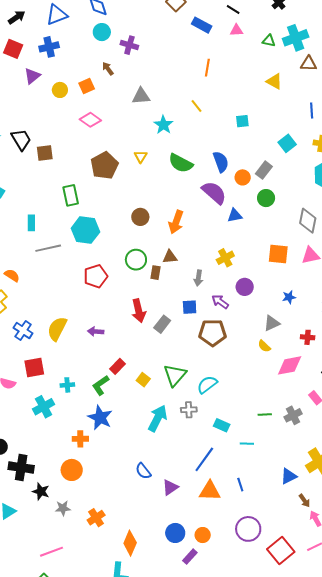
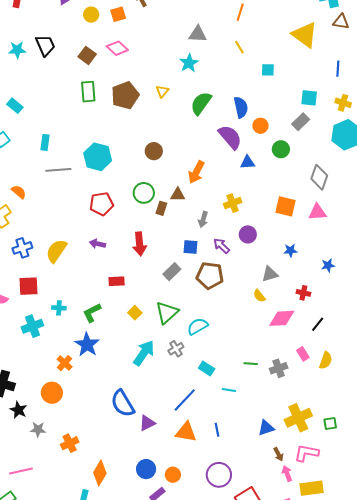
yellow triangle: (274, 81) -> (305, 35), size x1.6
gray triangle: (141, 96) -> (198, 34), moved
yellow line: (197, 106) -> (239, 47), moved
black trapezoid: (21, 140) -> (45, 45), moved
cyan square: (287, 143) -> (309, 98), turned 36
brown square: (45, 153) -> (87, 55), moved, turned 36
green semicircle: (181, 163) -> (201, 103), turned 90
gray rectangle: (264, 170) -> (301, 122), moved
green rectangle: (71, 195) -> (88, 92), moved
orange arrow: (176, 222) -> (196, 172), moved
gray rectangle: (162, 324) -> (172, 272), moved
blue cross: (23, 330) -> (22, 248), turned 30
purple arrow: (96, 332) -> (98, 244), moved
red rectangle: (118, 366) -> (117, 281), moved, turned 35
gray cross: (189, 410) -> (176, 349), turned -35
orange cross: (80, 439) -> (65, 363), turned 35
blue semicircle: (143, 471) -> (123, 403), size x1.6

